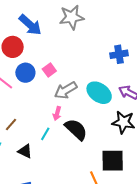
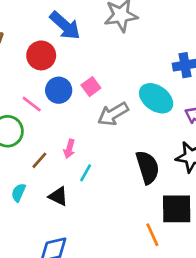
cyan ellipse: (99, 93) -> (156, 98), moved
pink arrow: (57, 113) -> (69, 149), moved
black semicircle: (76, 129) -> (148, 167), moved, turned 30

